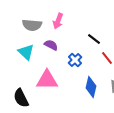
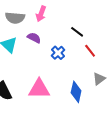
pink triangle: (47, 80) -> (39, 89), moved
blue diamond: (91, 87) -> (76, 92), moved

